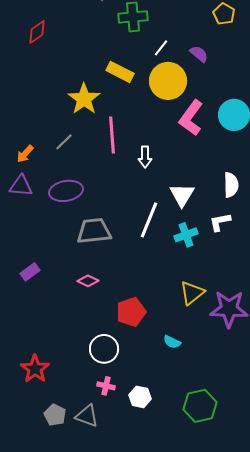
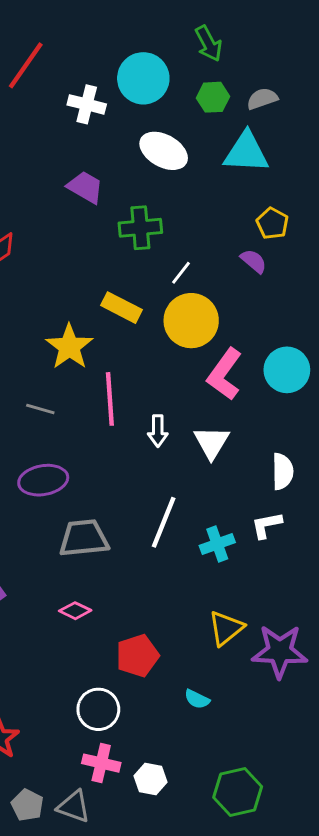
purple semicircle: (199, 54) -> (254, 261), moved
gray line: (64, 142) -> (40, 409), turned 60
white triangle: (182, 195) -> (211, 442), moved
pink cross: (106, 386) -> (101, 763), size x1.4

